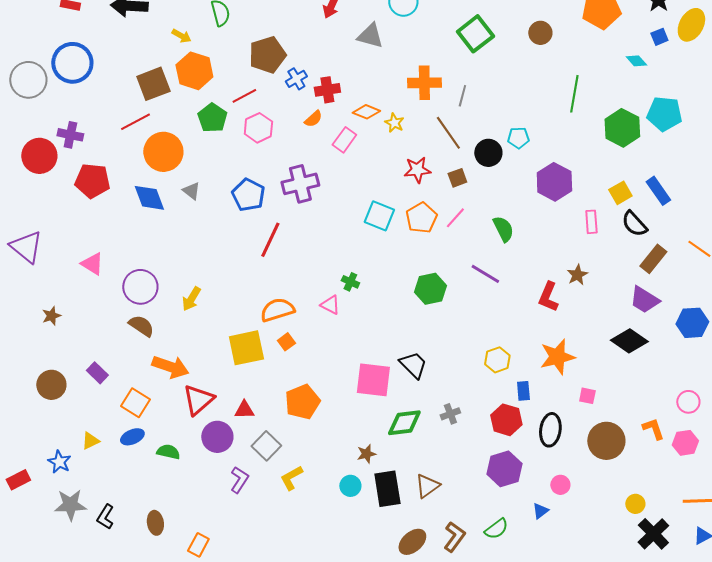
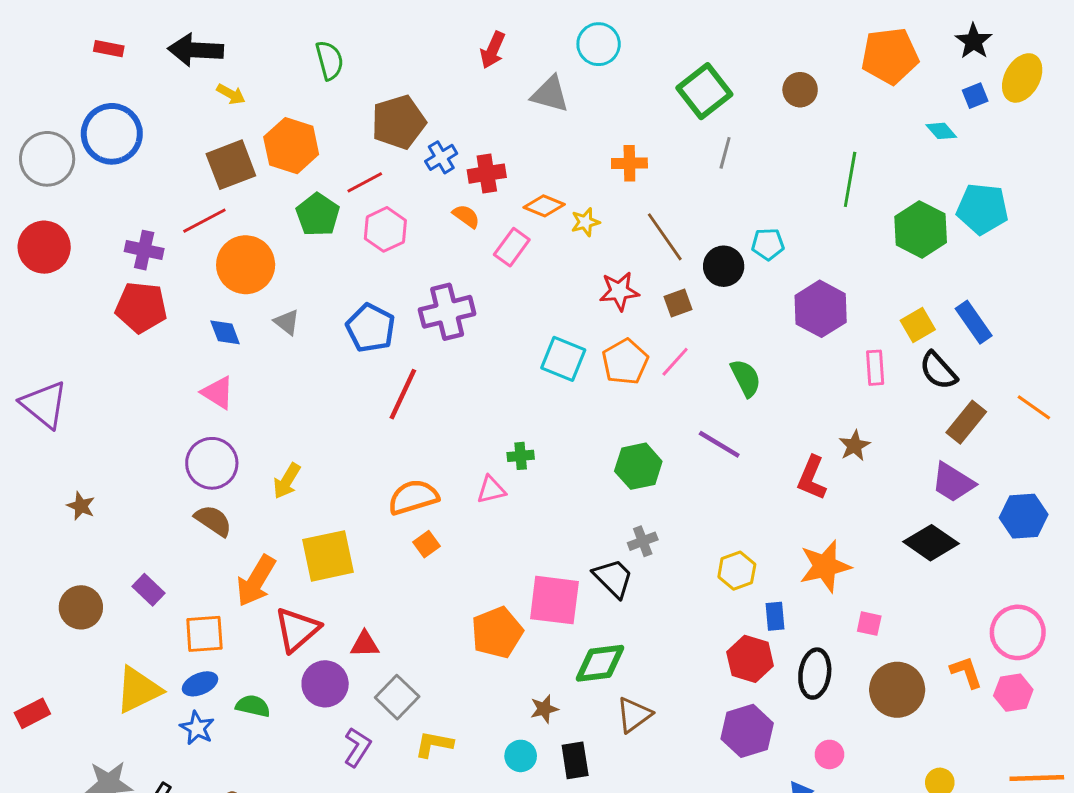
yellow arrow: (181, 36) -> (231, 94), moved
orange cross: (424, 83) -> (629, 163), size x0.7
gray line: (462, 96) -> (725, 153), moved
orange semicircle: (313, 119) -> (466, 216), turned -102
yellow star: (394, 123) -> (585, 222), turned 30
purple cross: (70, 135) -> (144, 250), moved
red circle: (39, 156) -> (44, 247), moved
blue diamond: (149, 198) -> (225, 332), size x0.7
pink triangle: (92, 264) -> (218, 393), moved
green cross: (350, 282) -> (521, 456), turned -30
pink triangle: (330, 305) -> (491, 490), turned -40
brown star: (51, 316) -> (81, 506), turned -30
yellow square: (246, 348) -> (328, 556), moved
orange arrow: (170, 367) -> (256, 581), turned 102
orange pentagon: (302, 402) -> (497, 632), moved
pink circle: (688, 402) -> (1018, 632), size x1.6
orange square: (135, 403) -> (204, 634), turned -36
gray cross: (450, 414) -> (643, 541), moved
yellow triangle: (90, 441) -> (138, 690), size x1.8
blue star: (59, 462) -> (197, 728), moved
yellow L-shape: (291, 478) -> (434, 744), turned 40
red rectangle: (18, 480) -> (32, 713), moved
brown triangle: (427, 486) -> (634, 715), moved
black rectangle: (387, 489) -> (575, 760), size x0.7

